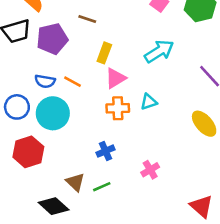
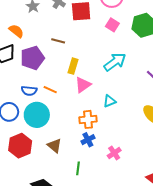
orange cross: (118, 108) -> (88, 119), moved
blue cross: (105, 151) -> (88, 140), moved
brown triangle: (75, 182) -> (54, 146), moved
green line: (102, 187) -> (78, 168), turned -56

